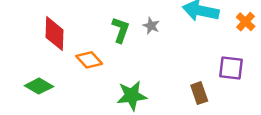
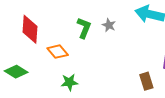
green star: (132, 96) -> (69, 82), moved, size x0.7

